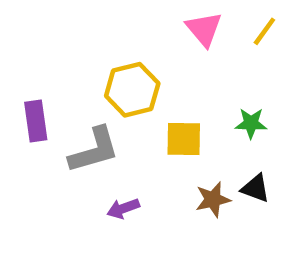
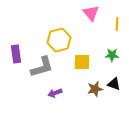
yellow line: (264, 31) -> (117, 24), moved, turned -32

